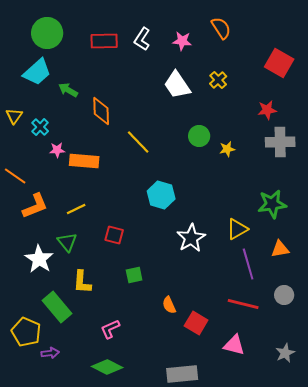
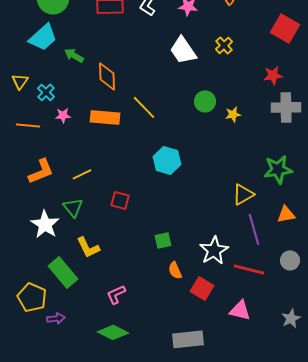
orange rectangle: (84, 161) -> (105, 117), moved
orange line: (15, 176) -> (28, 125), moved, turned -30
white star: (191, 238) -> (214, 250), moved
green square: (134, 275) -> (163, 240), moved
yellow L-shape: (82, 282) -> (88, 247), turned -30

